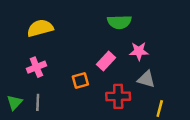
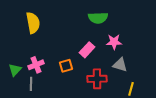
yellow semicircle: (40, 28) -> (33, 23), turned 95
pink cross: (36, 67) -> (36, 65), moved
green triangle: (14, 102) -> (15, 70), moved

